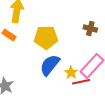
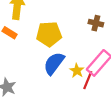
red line: (81, 82) -> (88, 80), turned -54

